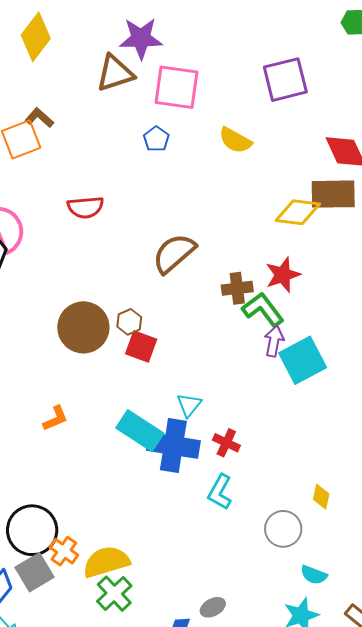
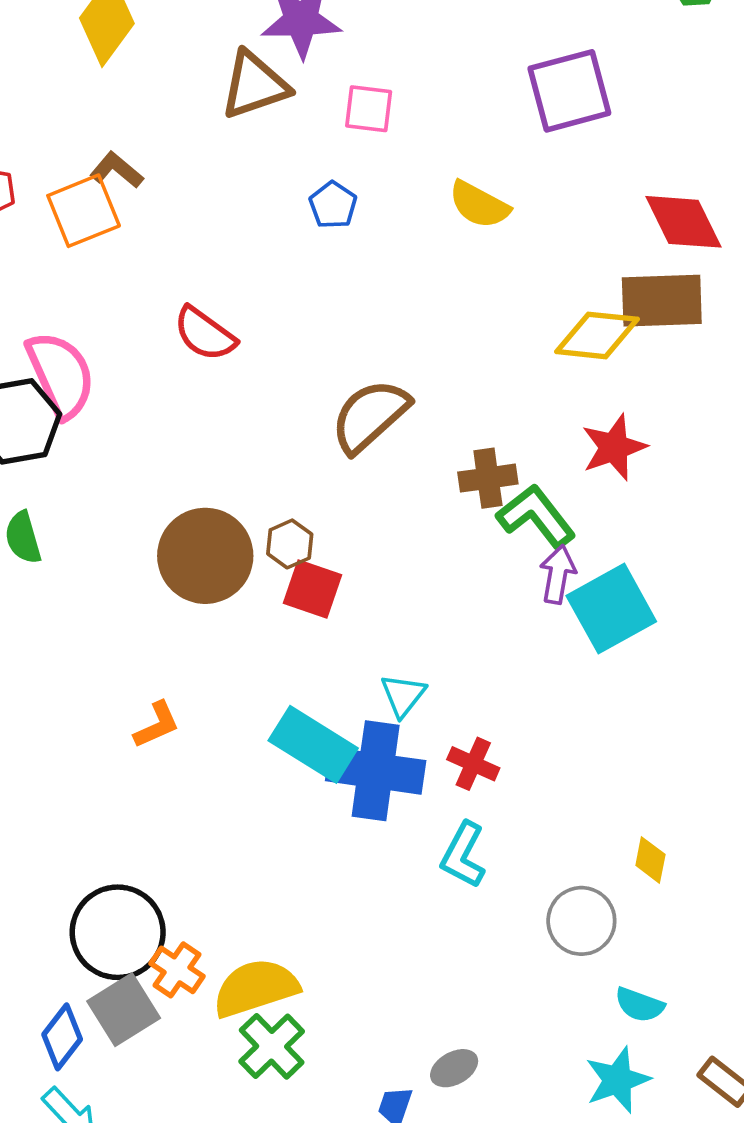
pink square: (177, 87) -> (369, 109), size x0.6
red semicircle: (85, 207) -> (205, 334), turned 42
red star: (283, 275) -> (614, 447), moved

